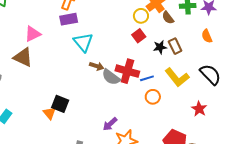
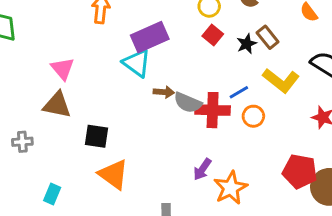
purple rectangle: (69, 19) -> (150, 37), moved, size x1.4
pink triangle: (33, 34) -> (63, 69), turned -30
red cross: (127, 71) -> (213, 110), moved
black square: (60, 104) -> (96, 136), moved
orange triangle: (50, 113) -> (113, 174), size x1.6

